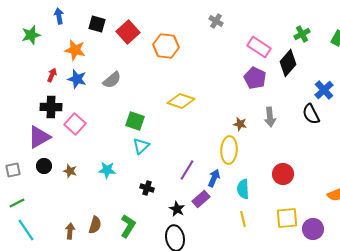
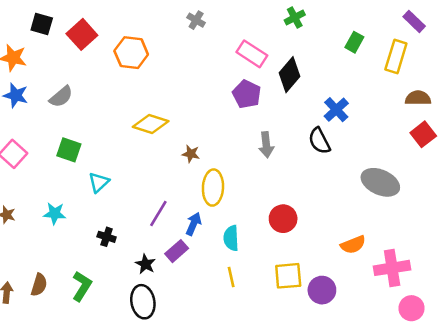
green cross: (302, 34) -> (295, 18), moved
green square: (135, 121) -> (69, 150), moved
brown star: (240, 124) -> (191, 154), moved

